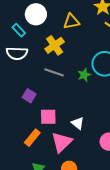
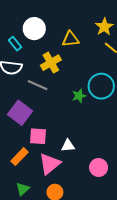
gray line: (54, 72) -> (38, 85), moved
purple square: (29, 96) -> (20, 113), size x1.6
white triangle: (78, 123) -> (68, 146), turned -48

